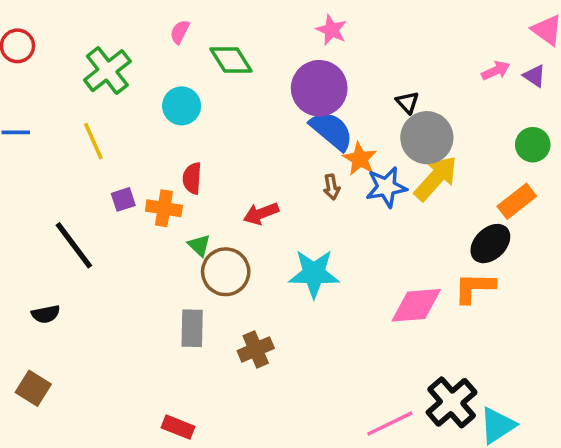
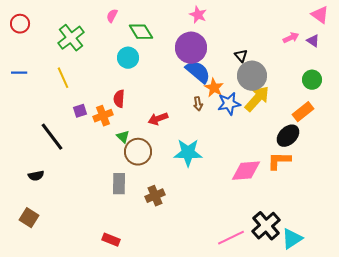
cyan circle: (182, 106) -> (128, 58), moved
orange cross: (164, 208) -> (103, 116), turned -30

